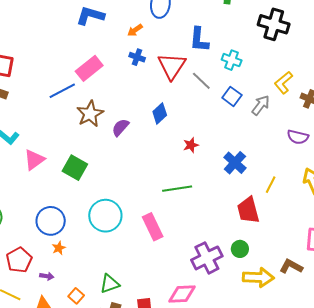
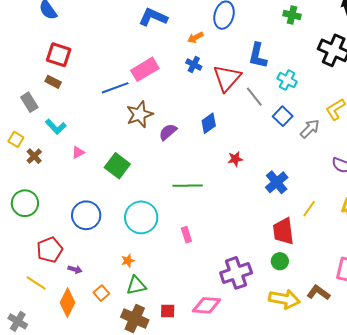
pink triangle: (34, 160) -> (78, 152), size x0.6
green line: (177, 189) -> (188, 186), moved
pink rectangle: (153, 227) -> (186, 235), size x0.6
orange star: (59, 248) -> (128, 261), moved
green circle: (240, 249) -> (280, 261), moved

